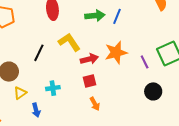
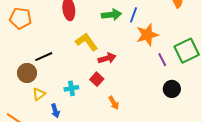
black line: (39, 53) -> (44, 57), moved, turned 42
orange star: (116, 53) -> (147, 35), moved
red square: (90, 81) -> (97, 79), moved, turned -32

